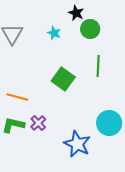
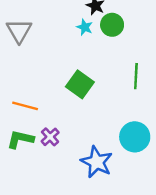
cyan star: (54, 33) -> (85, 27), moved
green line: (98, 66) -> (136, 76), moved

